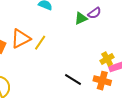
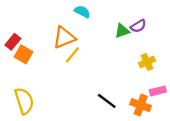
orange triangle: (21, 39) -> (64, 38), moved
yellow cross: (107, 59) -> (147, 62), moved

